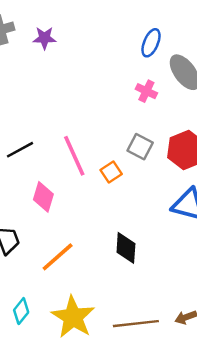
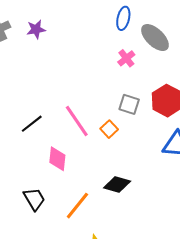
pink cross: (146, 91) -> (126, 58), turned 36
black diamond: (126, 248) -> (117, 184), moved, turned -68

